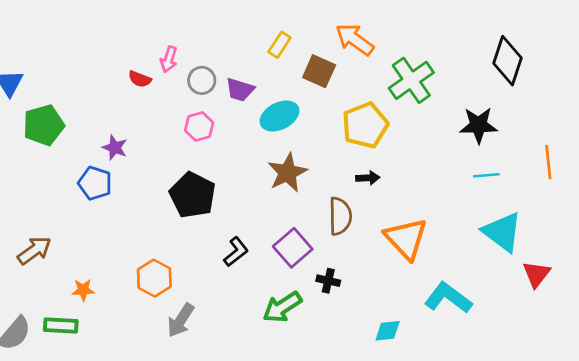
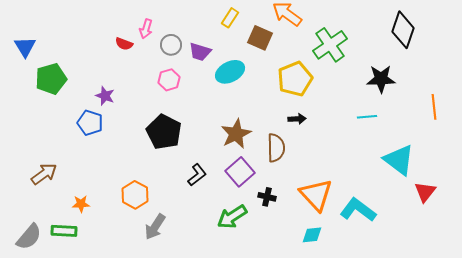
brown star: (287, 173) -> (236, 134), moved
cyan line: (486, 175) -> (367, 117), moved
orange triangle: (406, 239) -> (316, 195), moved

